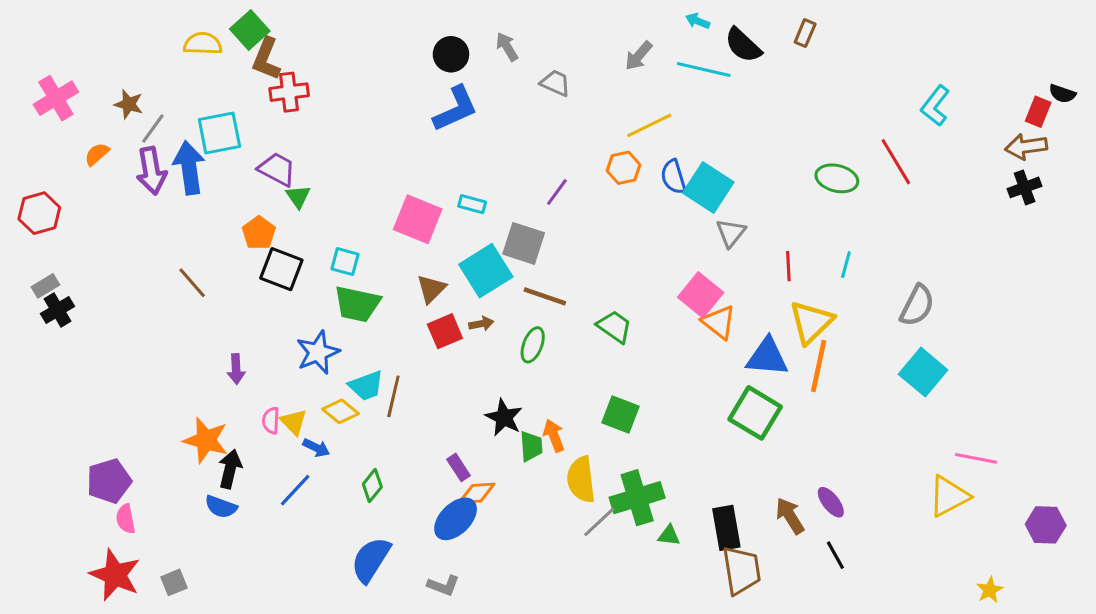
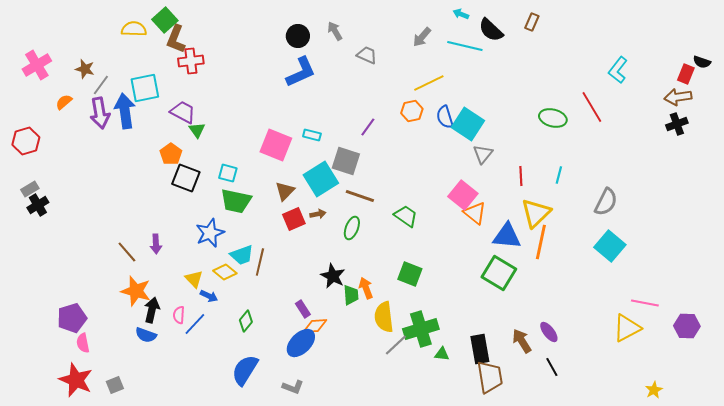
brown line: (192, 283) -> (127, 252), moved
pink semicircle: (271, 420) -> (179, 315), moved
purple hexagon: (1046, 525) -> (687, 326), moved

